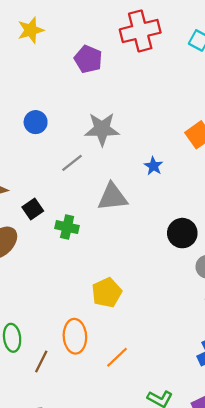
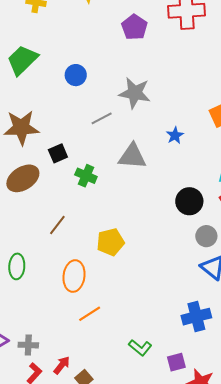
orange line: (117, 357) -> (90, 314), moved
brown line: (41, 361) -> (57, 225), moved

